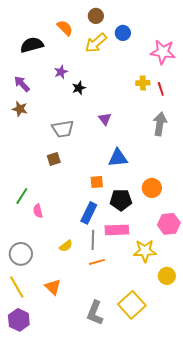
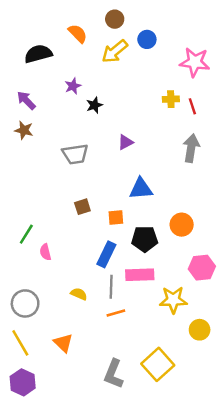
purple triangle: (105, 119) -> (125, 142), turned 40
brown square: (54, 159) -> (82, 207), moved
yellow semicircle: (66, 246) -> (79, 294), turned -120

